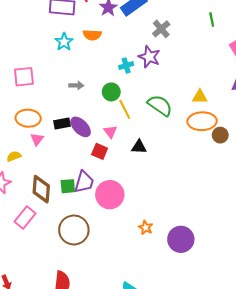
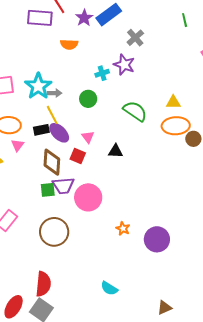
green line: (212, 20) -> (185, 20), moved
cyan star: (64, 42) -> (38, 86), moved, size x1.5
yellow line: (125, 109) -> (52, 115), moved
purple trapezoid: (84, 182) -> (63, 186), turned 70
brown diamond: (41, 189) -> (52, 162), moved

